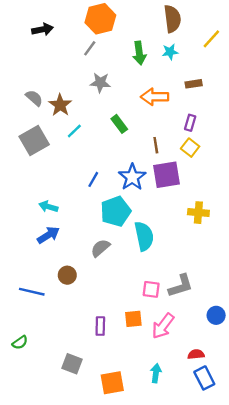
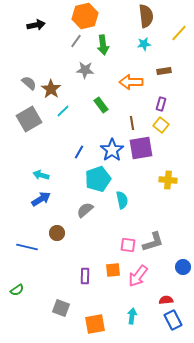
green arrow: (139, 53) -> (103, 45), moved
cyan semicircle: (144, 236) -> (122, 200), size x0.7

